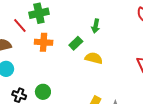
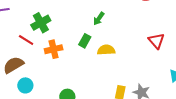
green arrow: (96, 26) -> (99, 19), turned 40

